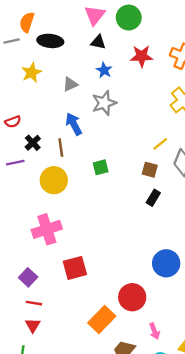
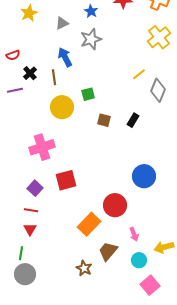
brown square: (150, 170) -> (104, 120), moved
yellow circle: (54, 180) -> (62, 107), moved
purple square: (28, 277) -> (35, 188), moved

